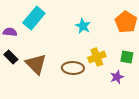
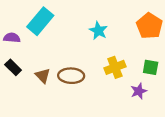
brown triangle: (36, 64) -> (43, 76), size x0.6
brown ellipse: (73, 68) -> (71, 76), moved

